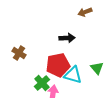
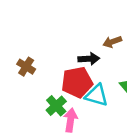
brown arrow: (85, 12) -> (112, 42), moved
black arrow: (67, 38) -> (89, 59), moved

